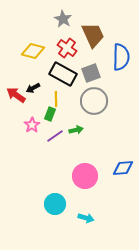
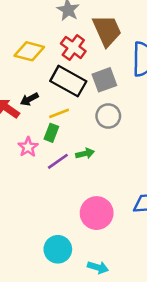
yellow line: (56, 99) -> (59, 113), turned 70
gray circle: (94, 101) -> (108, 116), size x0.7

